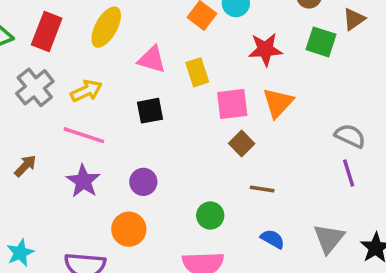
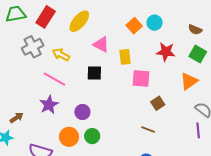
yellow arrow: (86, 91) -> (61, 55), turned -138
orange triangle: (278, 103) -> (189, 81), moved
brown square: (242, 144) -> (158, 103), moved
brown arrow: (25, 166) -> (17, 118), moved
green circle: (210, 215) -> (92, 136), moved

